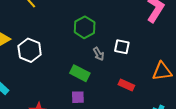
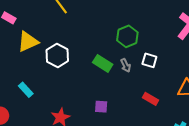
green hexagon: (85, 27) -> (127, 36), moved
green rectangle: (80, 73) -> (103, 63), moved

